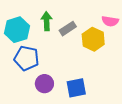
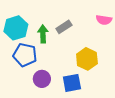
green arrow: (47, 21) -> (43, 34), moved
yellow hexagon: (93, 39) -> (87, 59), moved

